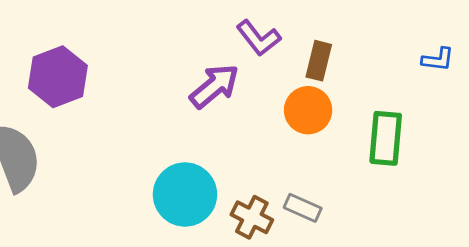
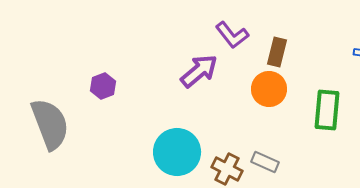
purple hexagon: (58, 77) -> (103, 86), moved, size x0.6

